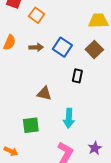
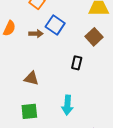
blue square: (62, 47) -> (55, 25), moved
brown triangle: (44, 93) -> (31, 78), moved

